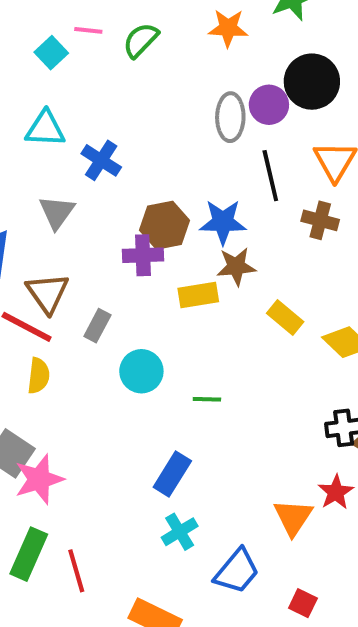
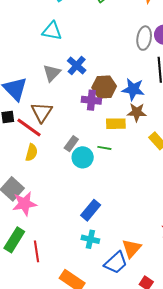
blue cross: (101, 160) -> (77, 66), moved
gray rectangle: (97, 326) -> (71, 144), moved
green line: (207, 399) -> (104, 148), moved
orange triangle: (293, 517) -> (132, 248), moved
cyan cross: (180, 532) -> (90, 239), turned 36

